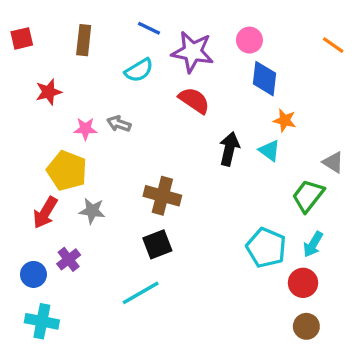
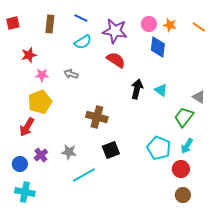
blue line: (149, 28) -> (81, 18), moved
orange star: (285, 120) -> (170, 25), moved
pink star: (85, 129) -> (42, 75), moved
yellow pentagon: (67, 171) -> (40, 102), turned 30
gray star: (92, 211) -> (69, 152), moved
black square: (157, 244) -> (111, 150), moved

